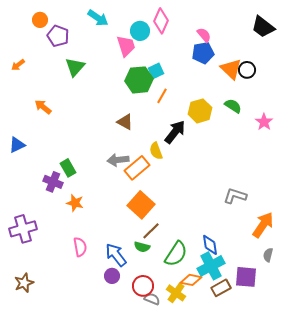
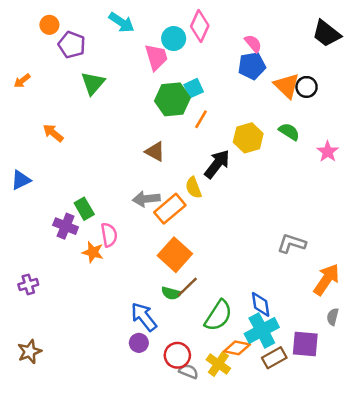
purple cross: (23, 229) -> (28, 284), size x0.6
pink semicircle: (80, 247) -> (109, 235), moved
green semicircle: (142, 247) -> (171, 293), moved

